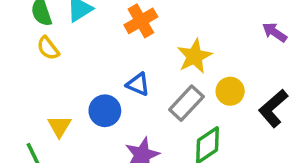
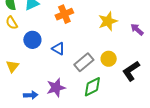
yellow star: (195, 56) -> (108, 21), moved
blue circle: (105, 111) -> (32, 40), moved

